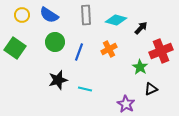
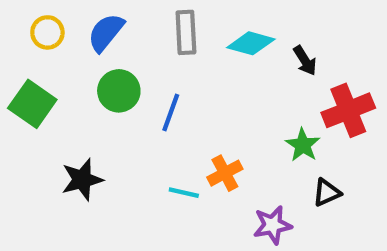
blue semicircle: (49, 15) -> (106, 32), turned 96
black arrow: (141, 28) -> (305, 61), turned 104
orange cross: (109, 49) -> (225, 173), moved
black star: (58, 80) -> (82, 180), moved
purple star: (126, 104) -> (272, 225), turned 30

